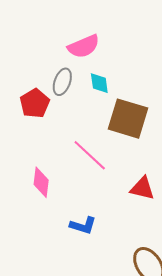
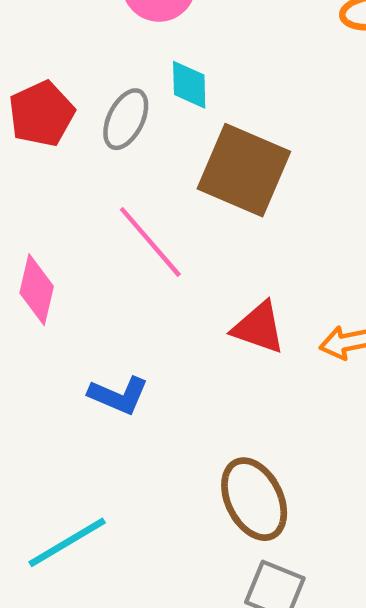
gray ellipse: (62, 82) -> (126, 119), moved

